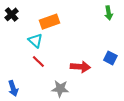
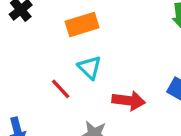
cyan triangle: (35, 41) -> (90, 67), moved

